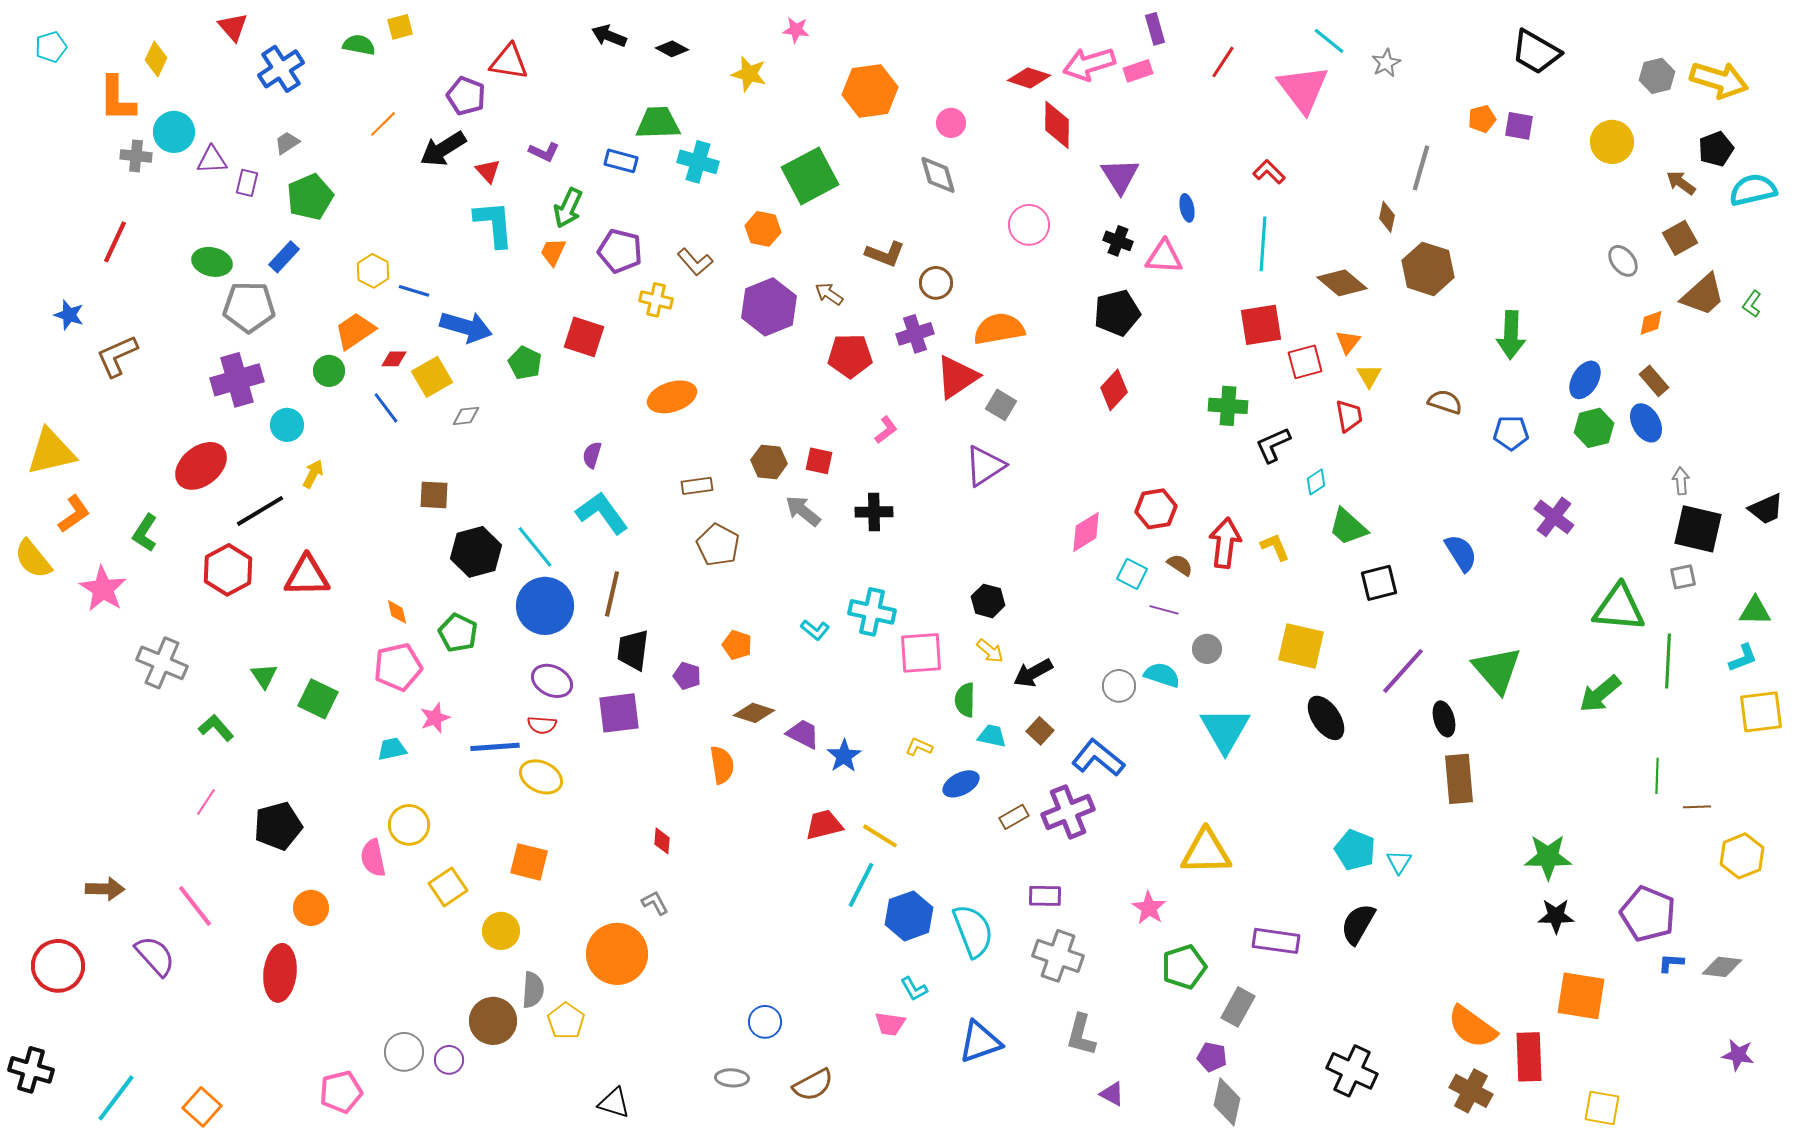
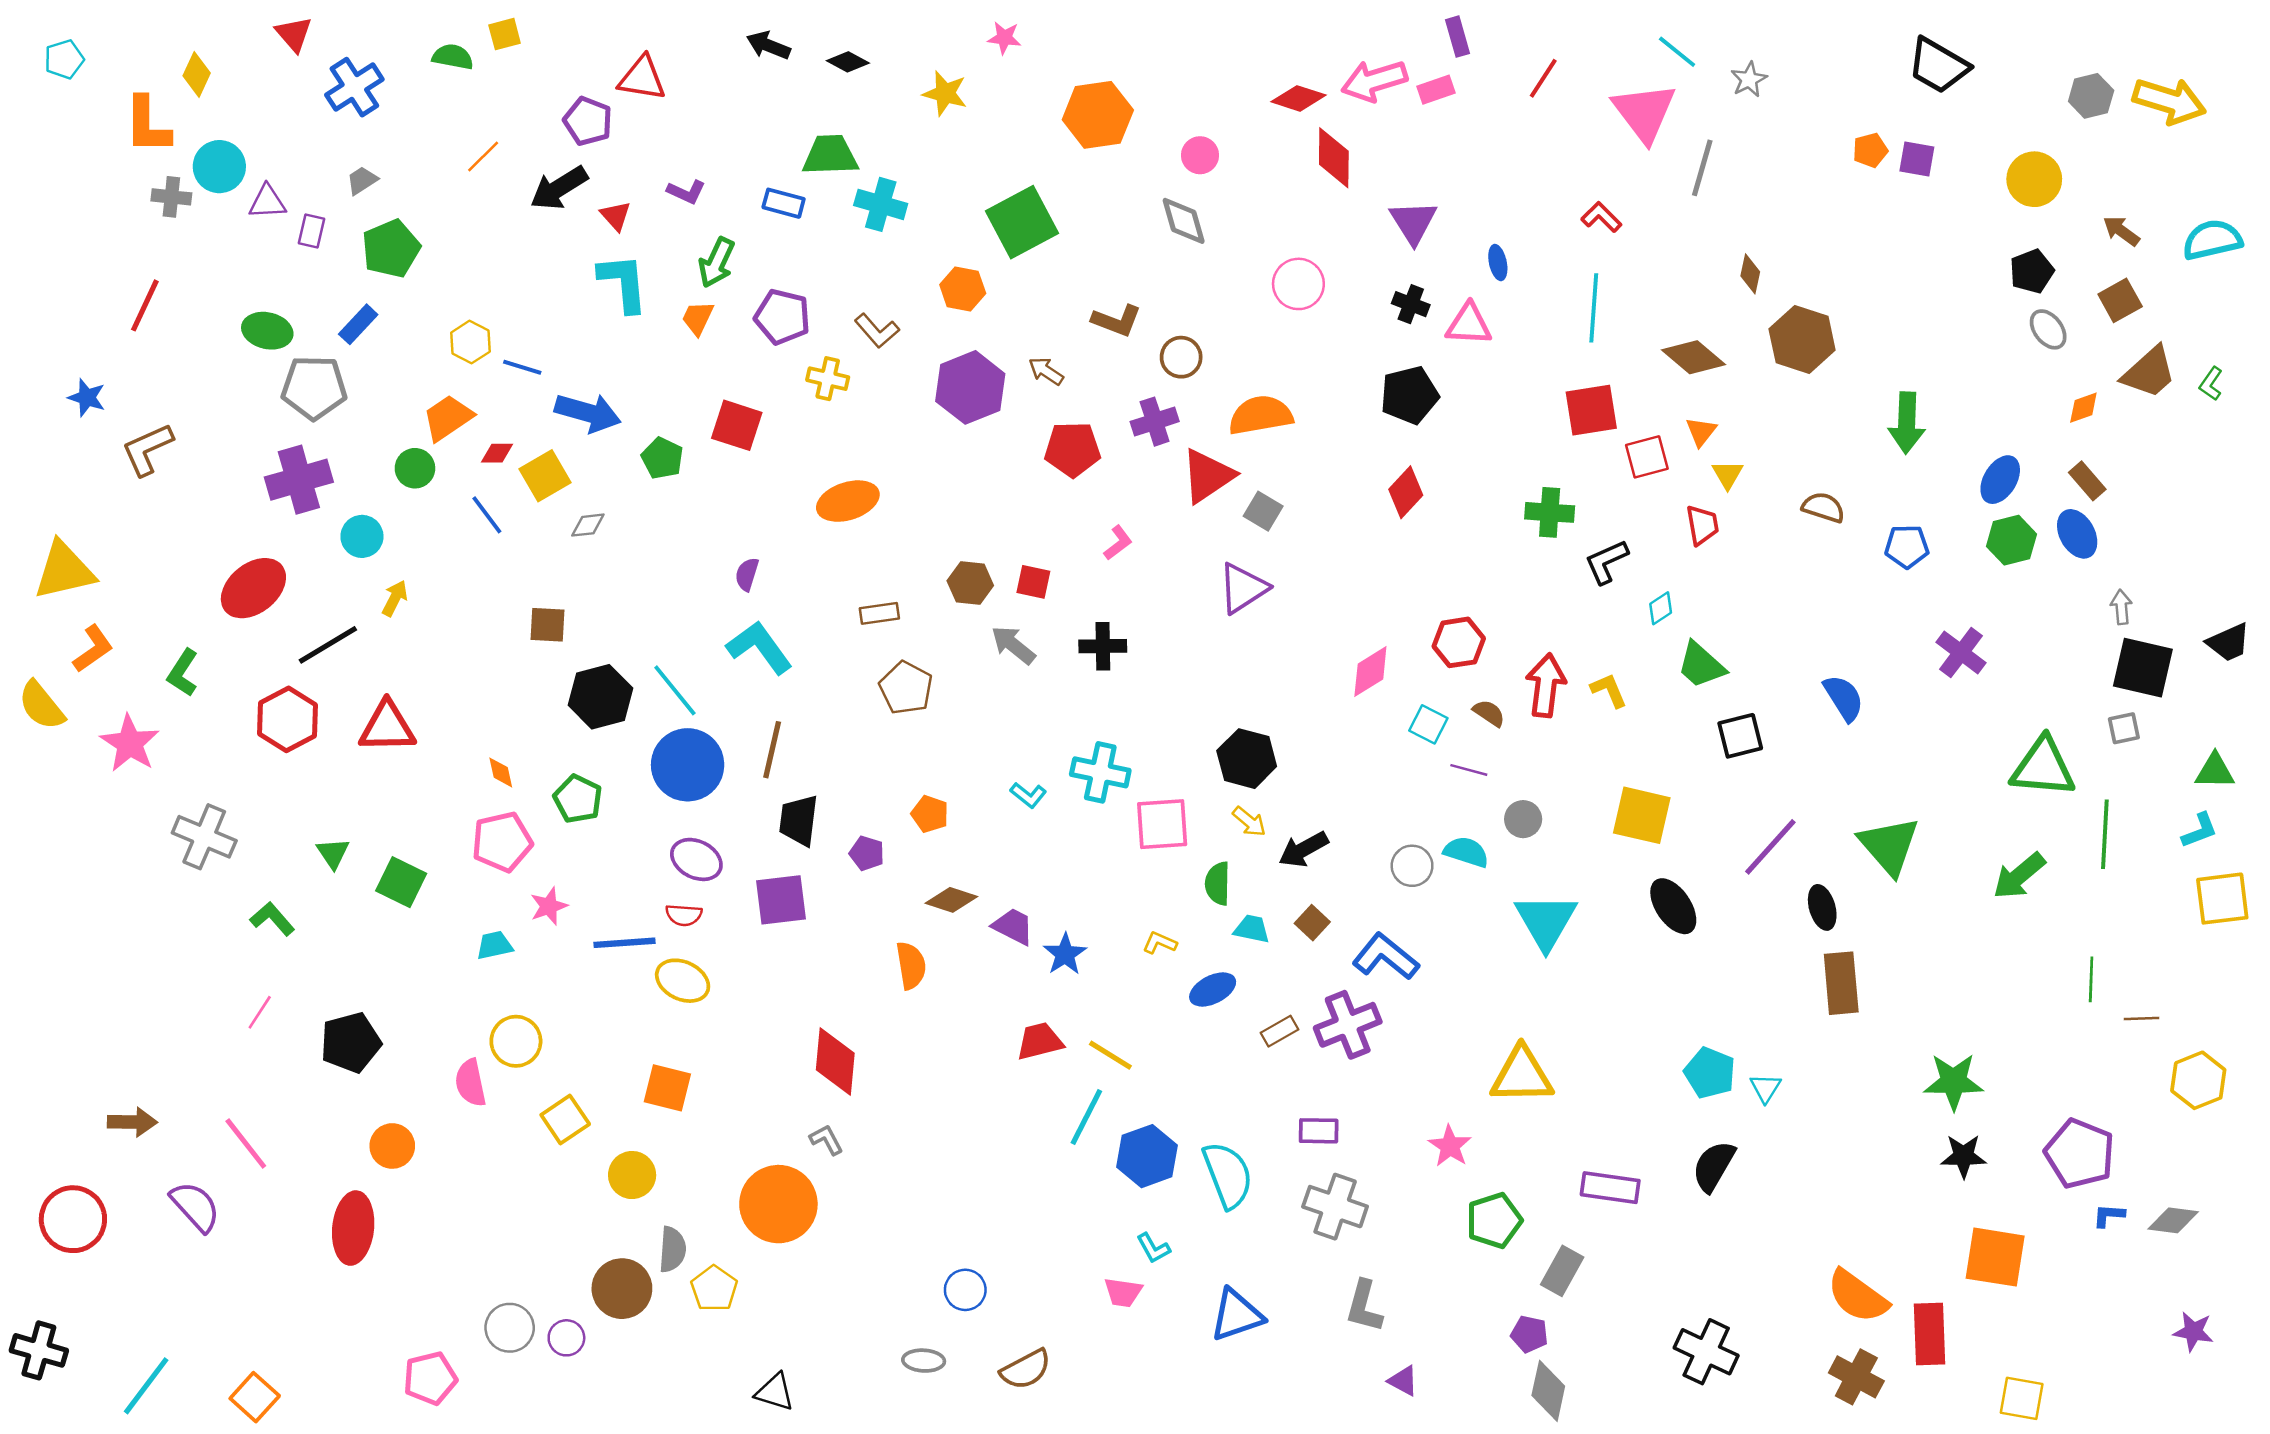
black pentagon: (1716, 149) -> (2032, 271), moved
gray line: (1421, 168) -> (1702, 168), moved
black hexagon: (988, 601) -> (1247, 759), size x1.4
red diamond: (662, 841) -> (835, 1061), size x2.0

